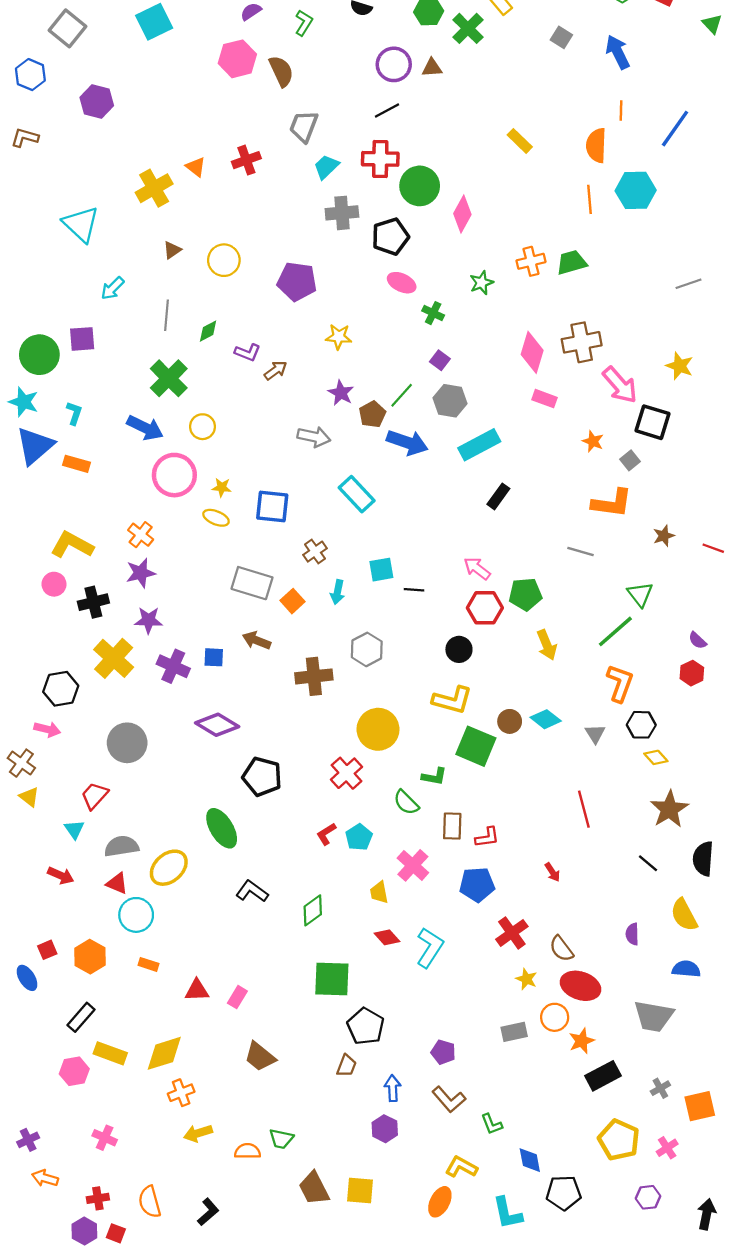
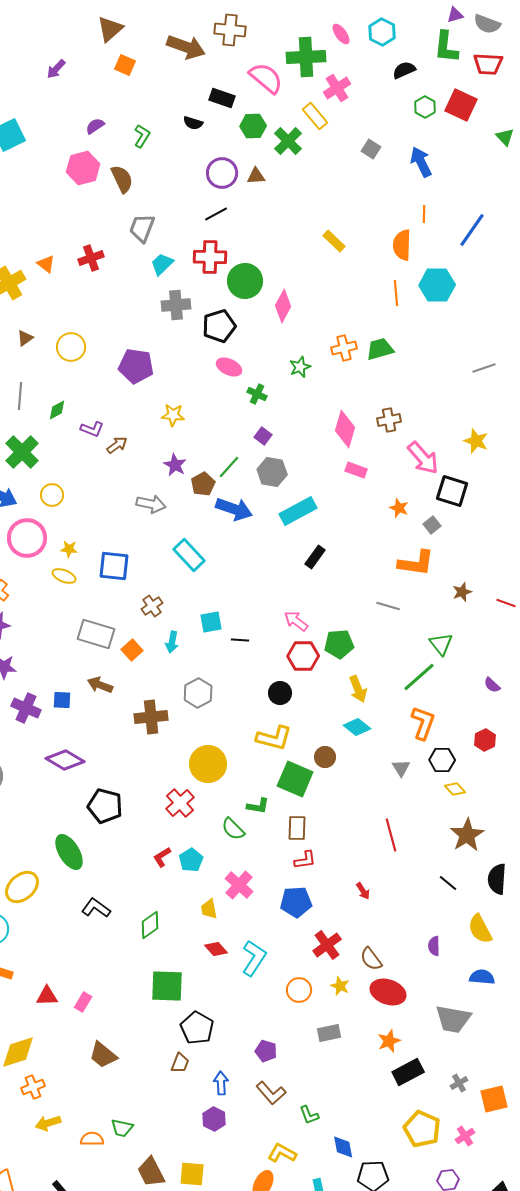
brown cross: (582, 342) -> (389, 420), size x0.7
red hexagon: (692, 673) -> (485, 740), moved
cyan diamond: (546, 719) -> (357, 727), moved
brown rectangle: (452, 826) -> (297, 828), moved
orange circle: (555, 1017) -> (299, 990), moved

